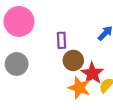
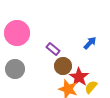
purple rectangle: (62, 40) -> (53, 49), turned -48

